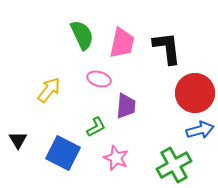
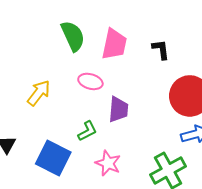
black L-shape: (167, 48) -> (161, 49), size x0.6

